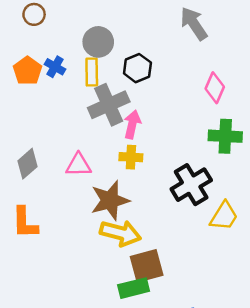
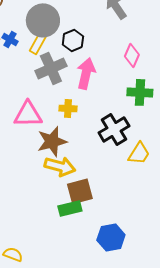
gray circle: (98, 42) -> (43, 20), size x1.4
yellow rectangle: (92, 72) -> (38, 43), turned 30
pink arrow: (132, 124) -> (86, 73), moved, size x1.4
pink triangle: (79, 165) -> (28, 114), size x1.4

